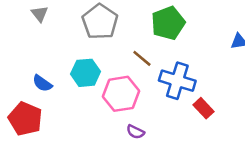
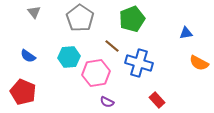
blue semicircle: (42, 83) -> (28, 56), moved
red rectangle: (204, 108) -> (157, 100), moved

